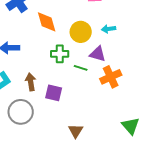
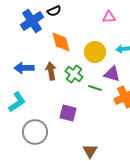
green cross: (60, 54) -> (74, 74), turned 36
brown arrow: (31, 82) -> (51, 71), moved

